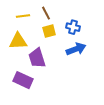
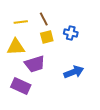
blue arrow: (76, 49) -> (74, 72), moved
purple trapezoid: (37, 58) -> (35, 64), turned -90

